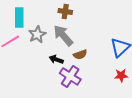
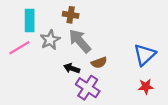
brown cross: (65, 11) -> (71, 15), moved

